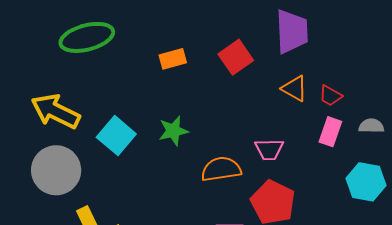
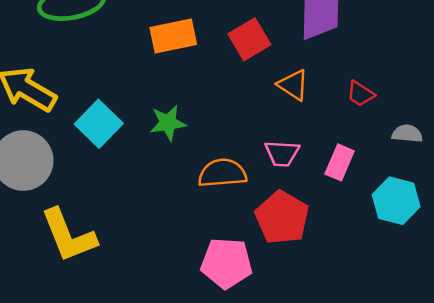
orange rectangle: (173, 59) -> (173, 36), size x1.4
orange triangle: (295, 88) -> (293, 85), moved
pink rectangle: (330, 132) -> (340, 162), moved

